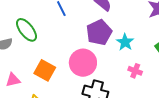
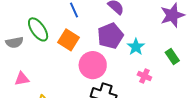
orange square: (45, 70) -> (69, 40), moved

